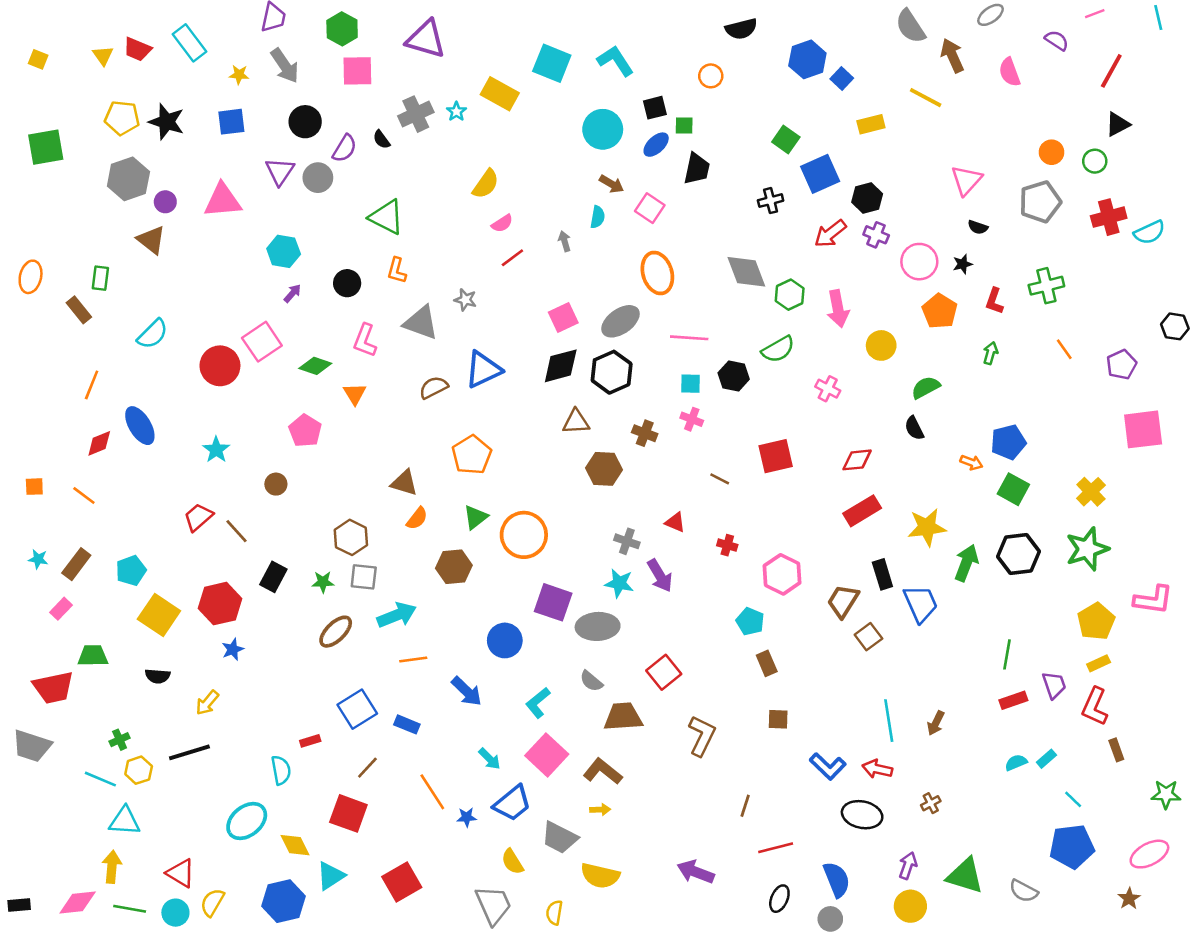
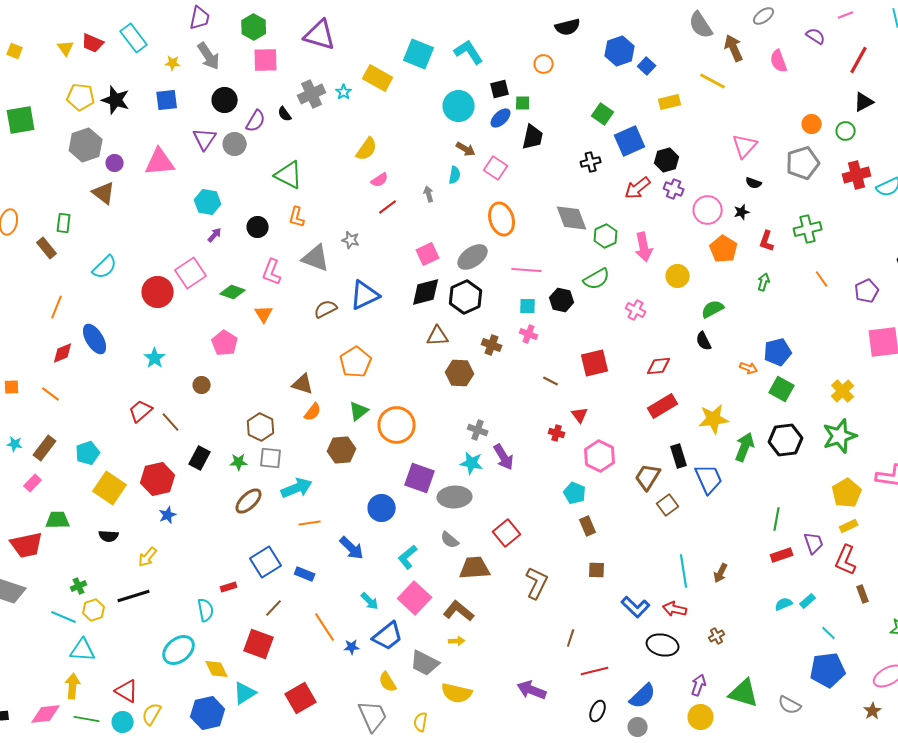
red triangle: (675, 522) -> (580, 415), moved, turned 30
blue semicircle: (837, 880) -> (643, 696), turned 68

